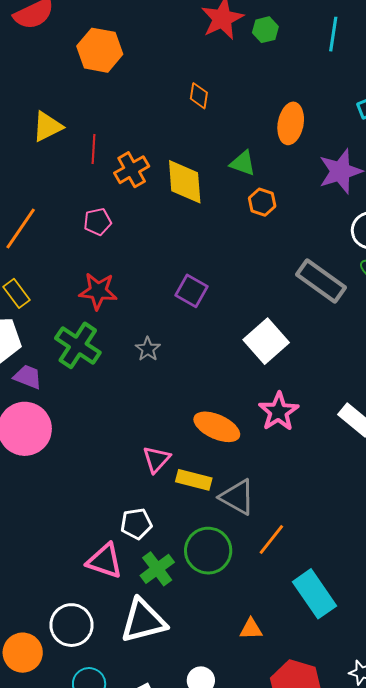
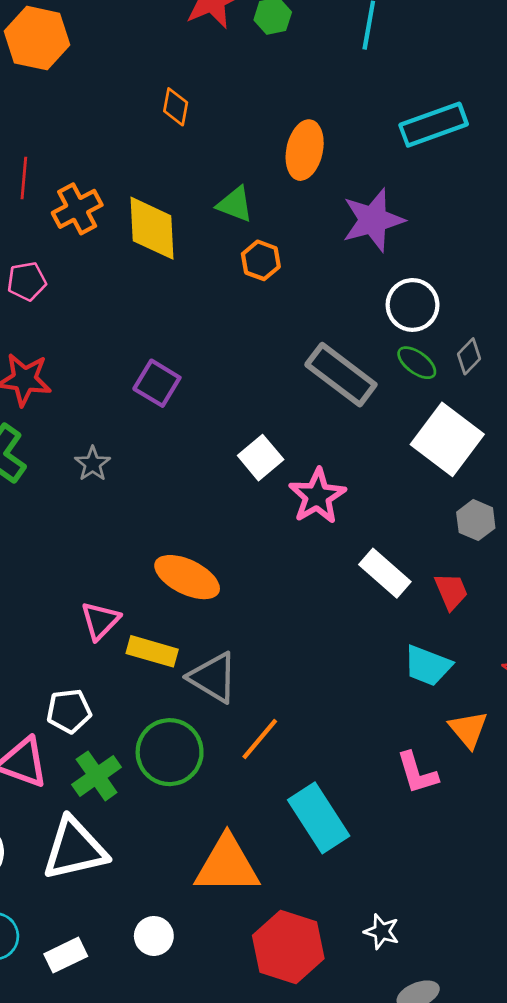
white square: (266, 341) -> (261, 458), size x0.7
pink star: (279, 412) -> (317, 496), moved
orange triangle: (251, 629) -> (227, 865), size x2.0

